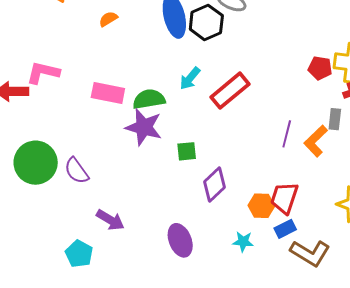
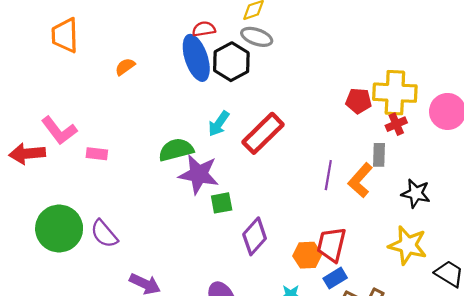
pink L-shape: (43, 73) -> (59, 130), turned -136
pink rectangle: (108, 93) -> (97, 154), moved, size x0.6
purple star: (144, 127) -> (199, 174), moved

